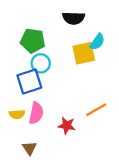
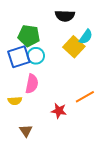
yellow square: (84, 53) -> (74, 47), turned -35
blue square: (29, 81) -> (19, 57), moved
pink semicircle: (36, 113) -> (32, 84), moved

